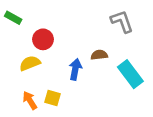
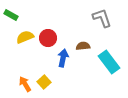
red circle: (43, 39) -> (48, 38), moved
yellow semicircle: (30, 63) -> (25, 37), moved
yellow square: (53, 98) -> (44, 82), turned 32

